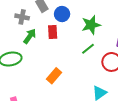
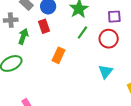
orange rectangle: (54, 76) -> (59, 55), moved

